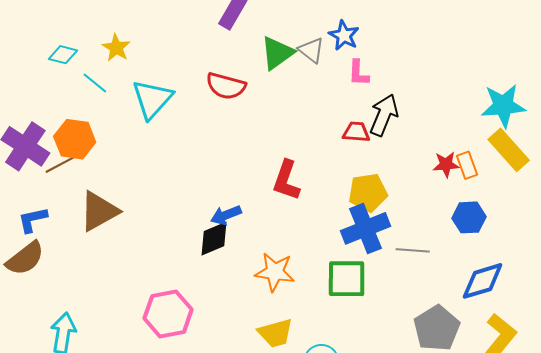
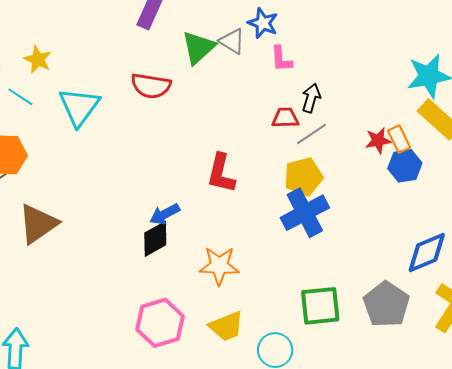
black arrow: (384, 115) -> (311, 98), size x0.7
blue hexagon: (469, 217) -> (405, 166), moved
gray line: (413, 250) -> (312, 134), moved, turned -32
green square: (347, 279) -> (320, 306), moved
pink hexagon: (168, 314) -> (160, 323), moved

